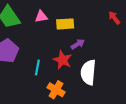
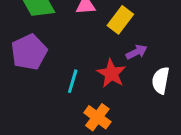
yellow rectangle: (65, 24) -> (120, 20), turned -54
white semicircle: (88, 72) -> (161, 80), moved, size x0.7

